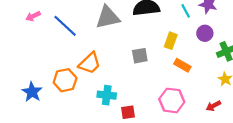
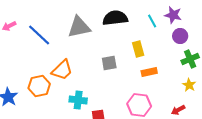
purple circle: (205, 33) -> (180, 36), moved
yellow rectangle: (171, 41) -> (138, 49), turned -35
orange rectangle: (182, 65) -> (149, 72), turned -42

